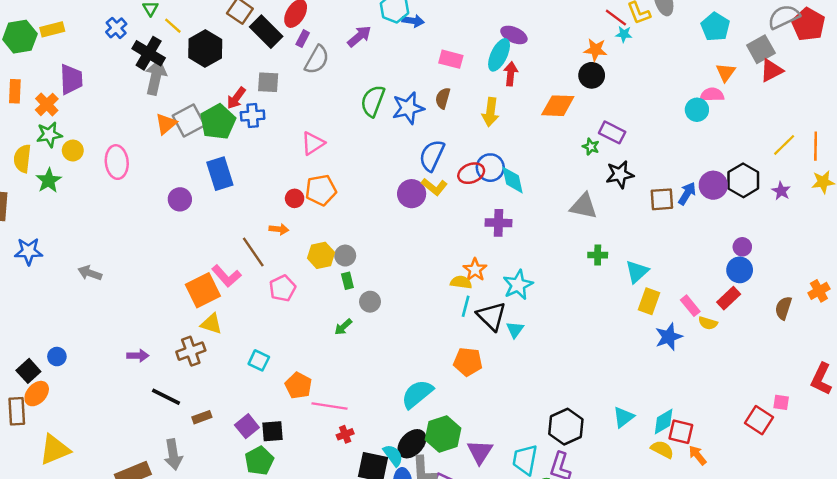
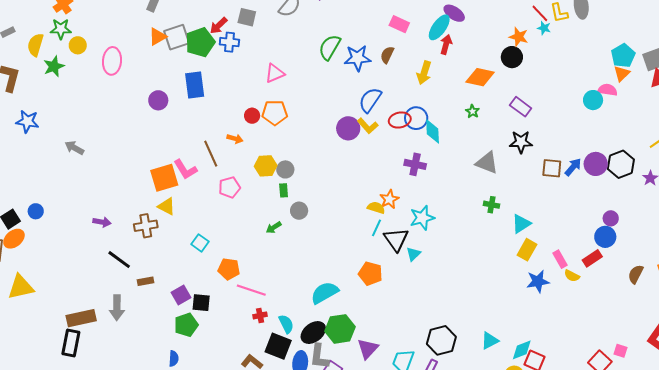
cyan pentagon: (715, 27) -> (623, 56), moved
green star: (591, 147) -> (472, 111), moved
orange pentagon: (298, 385) -> (229, 269), turned -30
cyan semicircle: (393, 455) -> (286, 324), moved

